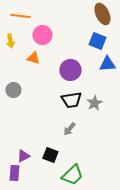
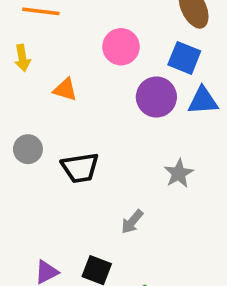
pink circle: (42, 35) -> (121, 47), moved
purple circle: (70, 70) -> (156, 97), moved
black trapezoid: (71, 100) -> (80, 168), moved

